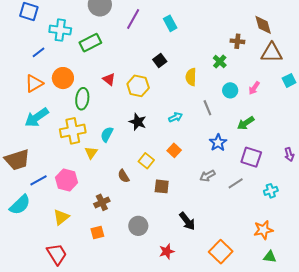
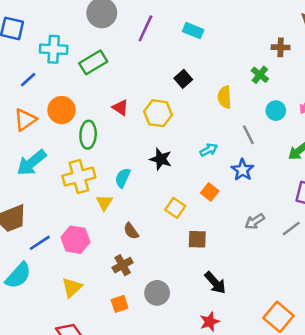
cyan rectangle: (170, 23) -> (193, 31), turned -35
blue star: (218, 143) -> (243, 170), moved
brown semicircle: (124, 176) -> (131, 231), moved
black arrow: (187, 221) -> (215, 283), moved
gray circle: (138, 226) -> (157, 293), moved

